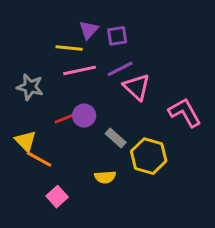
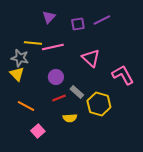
purple triangle: (89, 30) -> (49, 17), moved
yellow line: (69, 48) -> (33, 43), moved
purple line: (120, 69) -> (102, 20), moved
red line: (65, 119) -> (59, 98), moved
yellow triangle: (26, 141) -> (17, 74), moved

